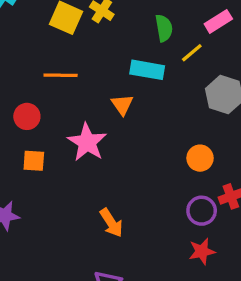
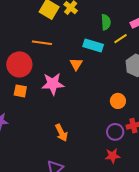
red circle: (27, 116) -> (19, 64), size x1.6
pink star: (87, 142) -> (53, 84), turned 30

